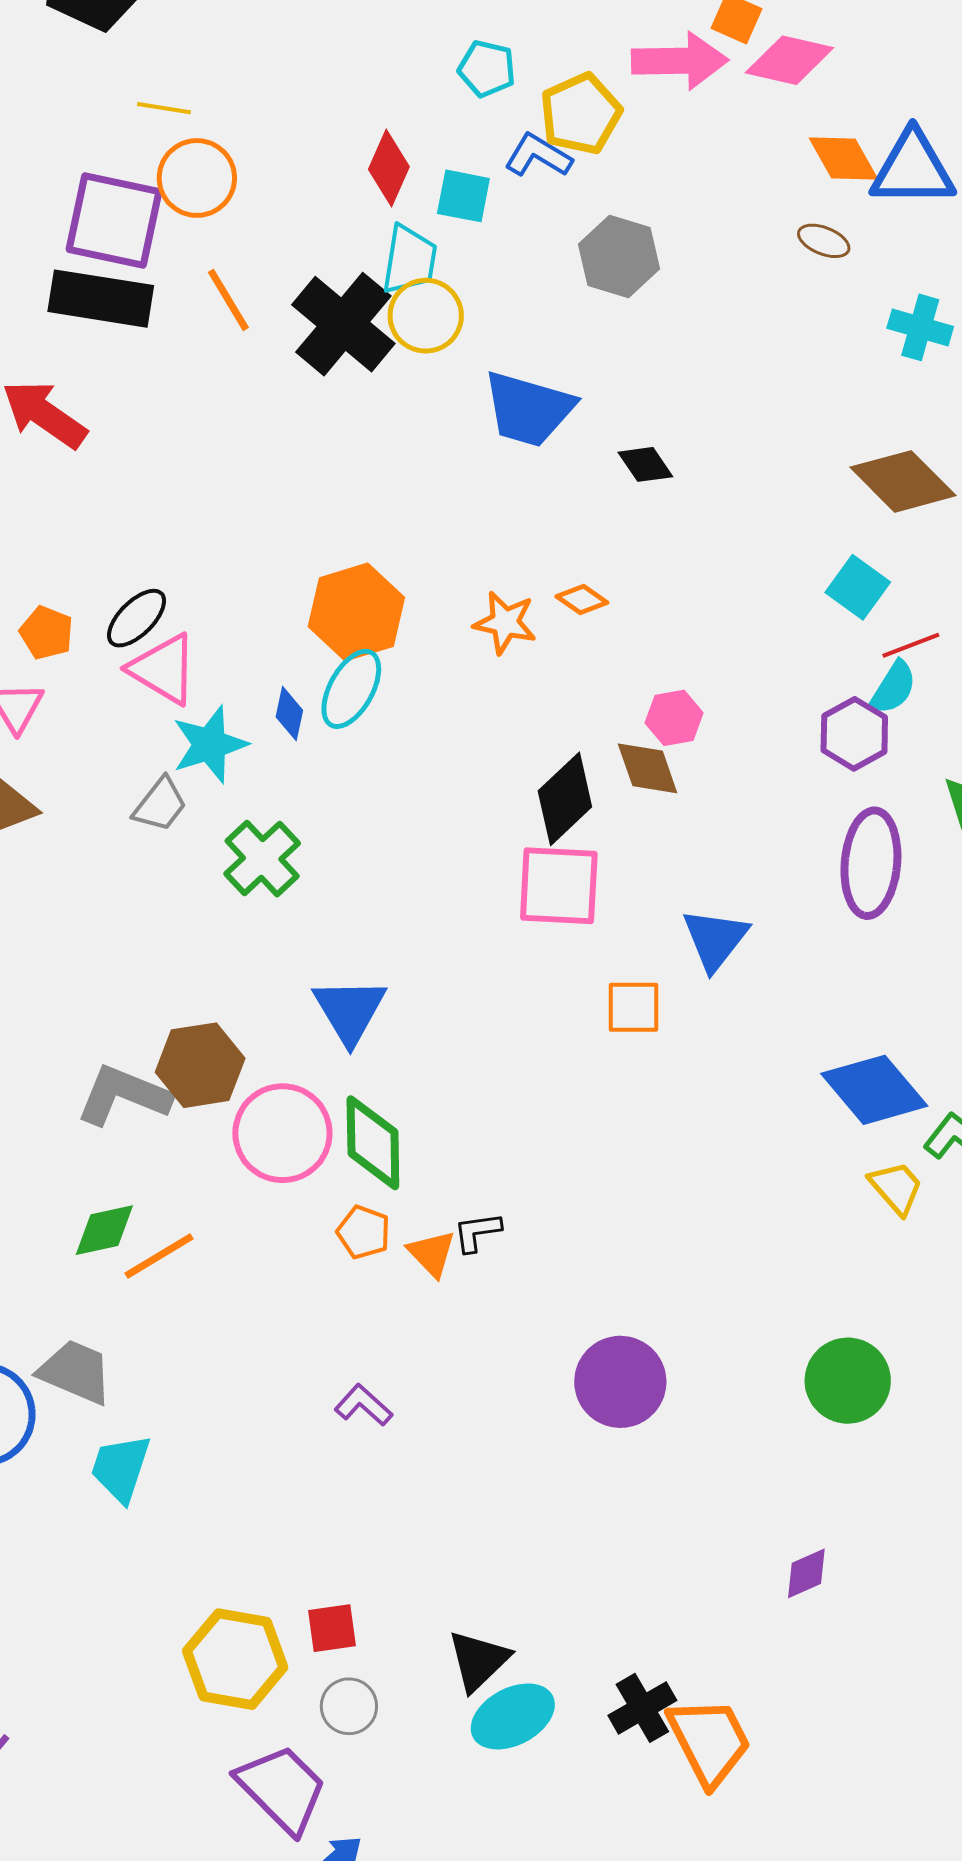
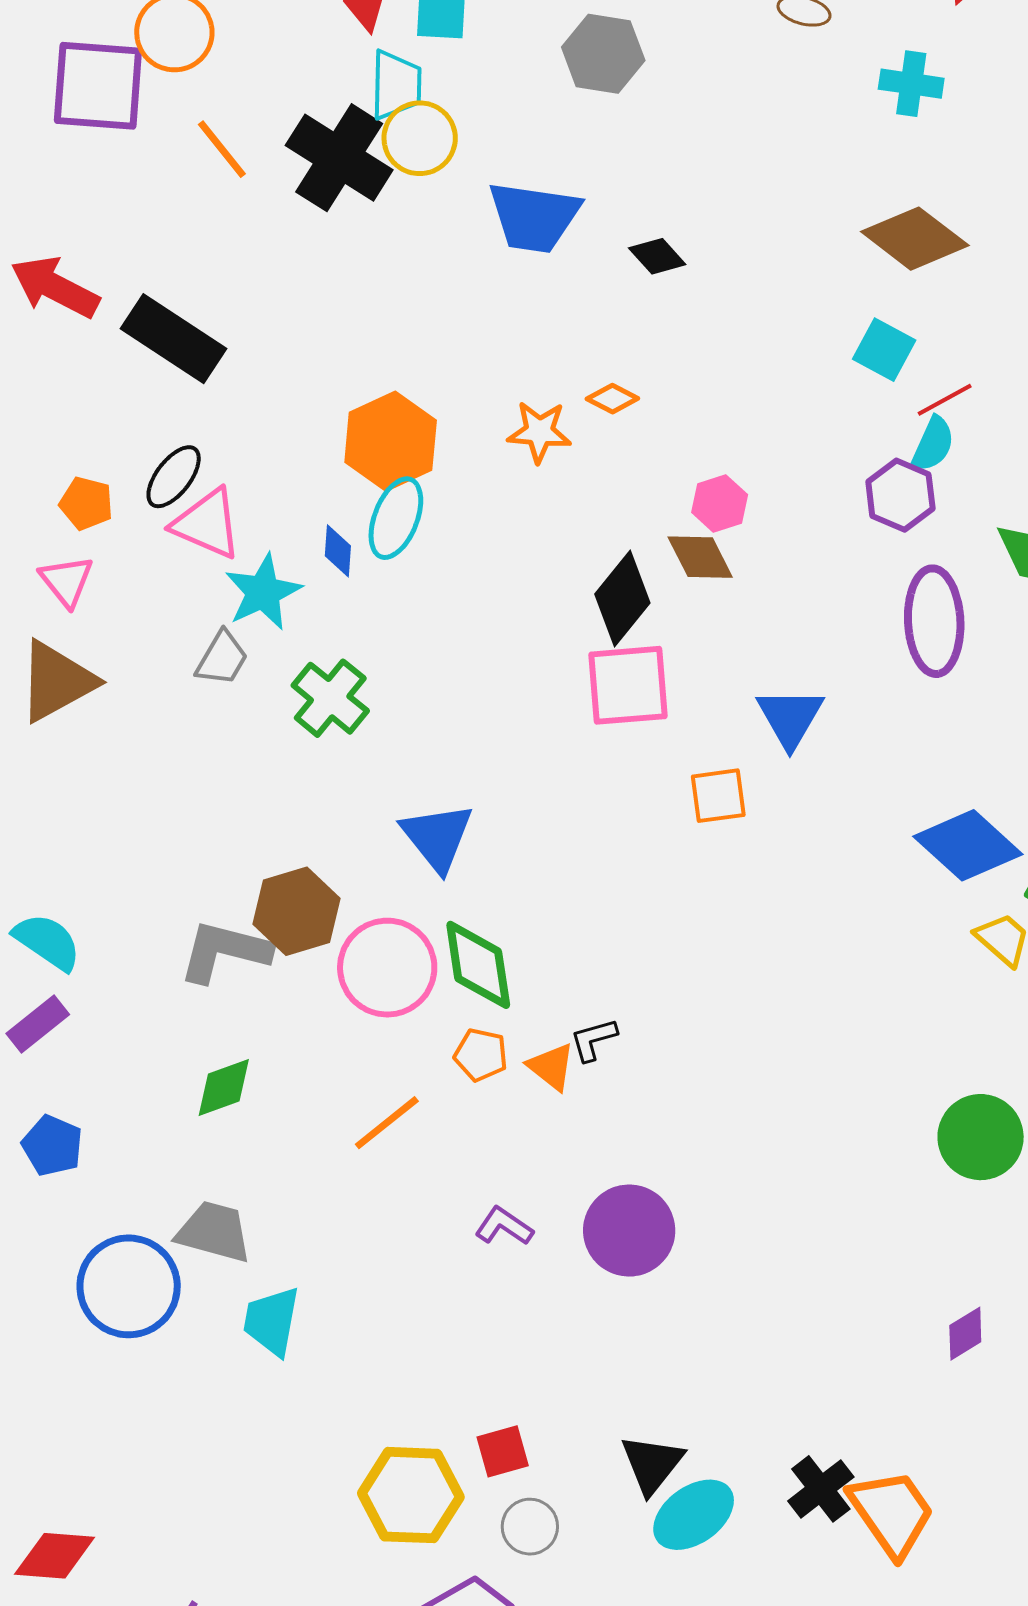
black rectangle: (101, 299) -> (173, 339), moved, turned 32
orange line: (159, 1256) -> (387, 1123), moved
purple circle: (620, 1382) -> (629, 1231), moved

